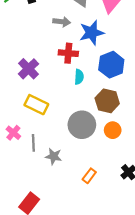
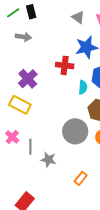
gray arrow: (62, 22) -> (23, 37), moved
cyan semicircle: (79, 77) -> (83, 87), moved
yellow rectangle: (36, 105) -> (20, 105), moved

